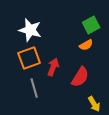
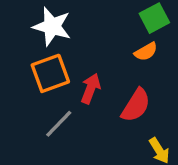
gray line: (34, 88) -> (59, 124), turned 60

